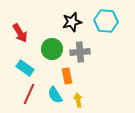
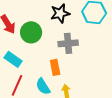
green circle: (52, 49) -> (31, 32), moved

